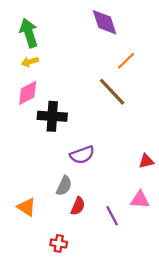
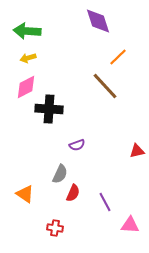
green arrow: (29, 33) -> (27, 31), turned -68
purple semicircle: (82, 155) -> (77, 145), size x0.7
pink triangle: (140, 200) -> (130, 225), moved

